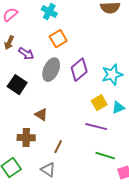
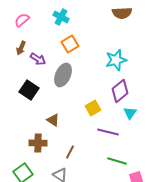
purple diamond: (79, 70) -> (120, 91), moved
cyan star: (112, 75) -> (116, 60), moved
yellow square: (99, 103) -> (93, 108), moved
cyan triangle: (118, 108) -> (130, 113), turned -32

